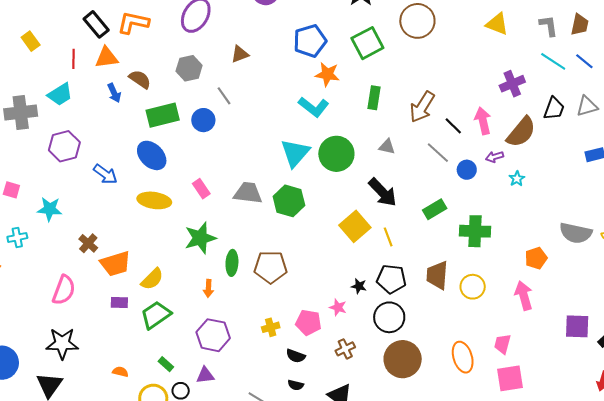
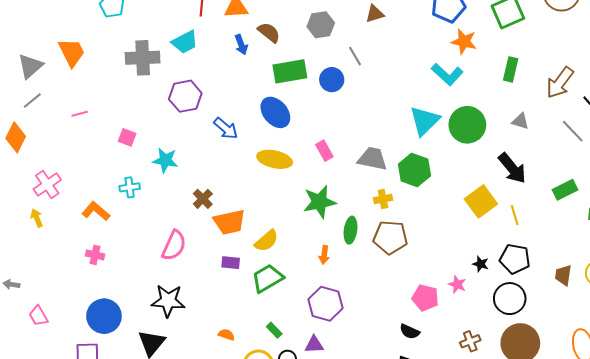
brown trapezoid: (437, 275) -> (563, 275), moved, size x0.7
yellow cross: (271, 327) -> (383, 199), moved
brown cross: (345, 349) -> (470, 341), moved

